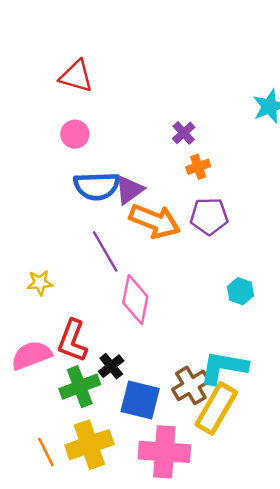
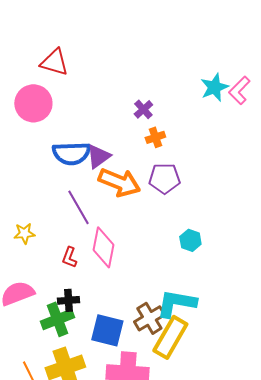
pink circle: (75, 134) -> (33, 103), moved, size x1.6
red L-shape: (72, 341) -> (69, 257), moved, size x0.6
black cross: (111, 366) -> (68, 300), moved, turned 35

